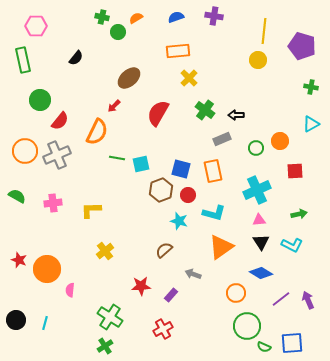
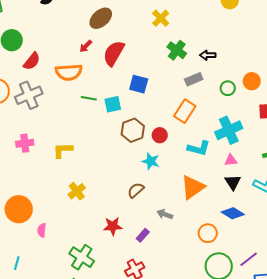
red semicircle: (158, 113) -> (114, 53), moved
orange semicircle: (97, 132) -> (69, 72), turned 60
blue square: (181, 169) -> (139, 84), moved
orange rectangle: (213, 171) -> (185, 111), turned 45
cyan L-shape: (214, 213) -> (199, 148), moved
purple line: (281, 299) -> (249, 259), moved

